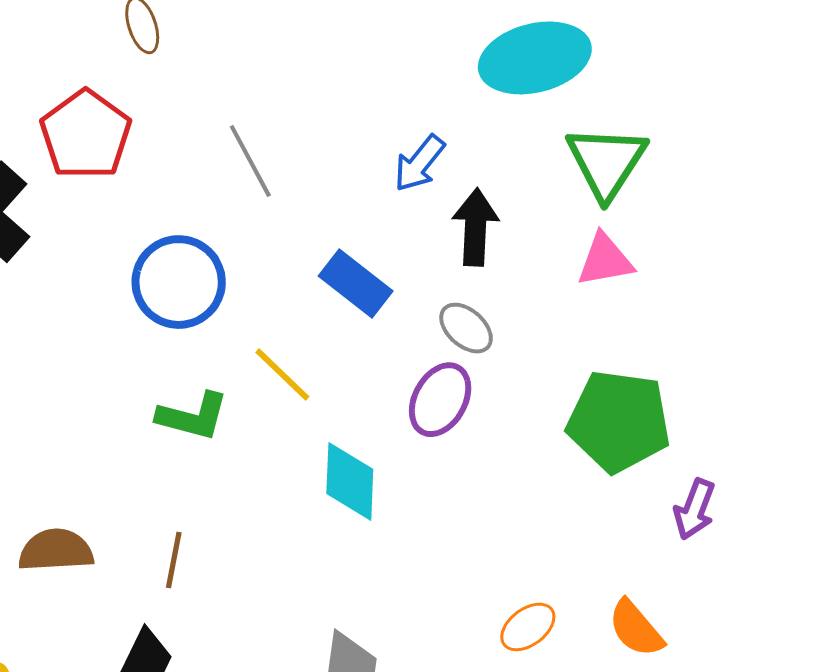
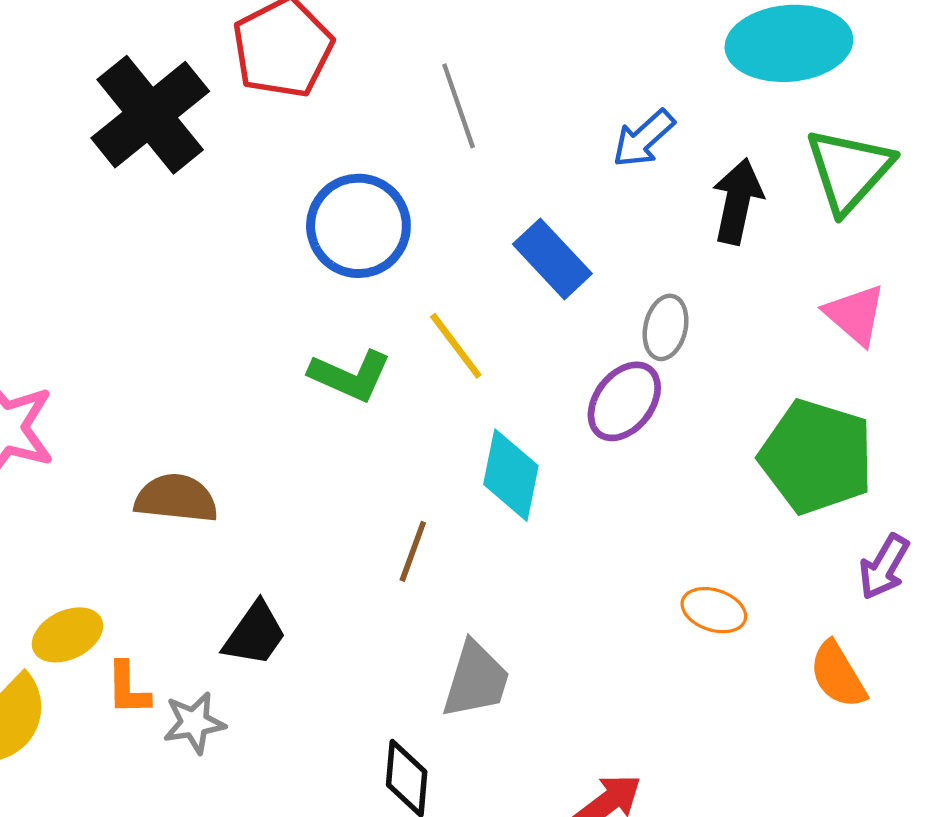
black arrow: (475, 227) -> (737, 201), moved
pink triangle: (605, 260) -> (855, 315), moved, turned 42
gray ellipse: (466, 328) -> (666, 327), turned 52
brown line: (174, 560) -> (413, 551), moved
orange ellipse: (528, 627) -> (714, 610), moved, turned 46
orange semicircle: (636, 628) -> (838, 675), moved

